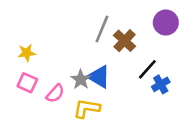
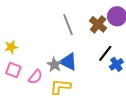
gray line: (102, 29) -> (68, 25), turned -40
brown cross: (125, 41) -> (98, 24), moved

